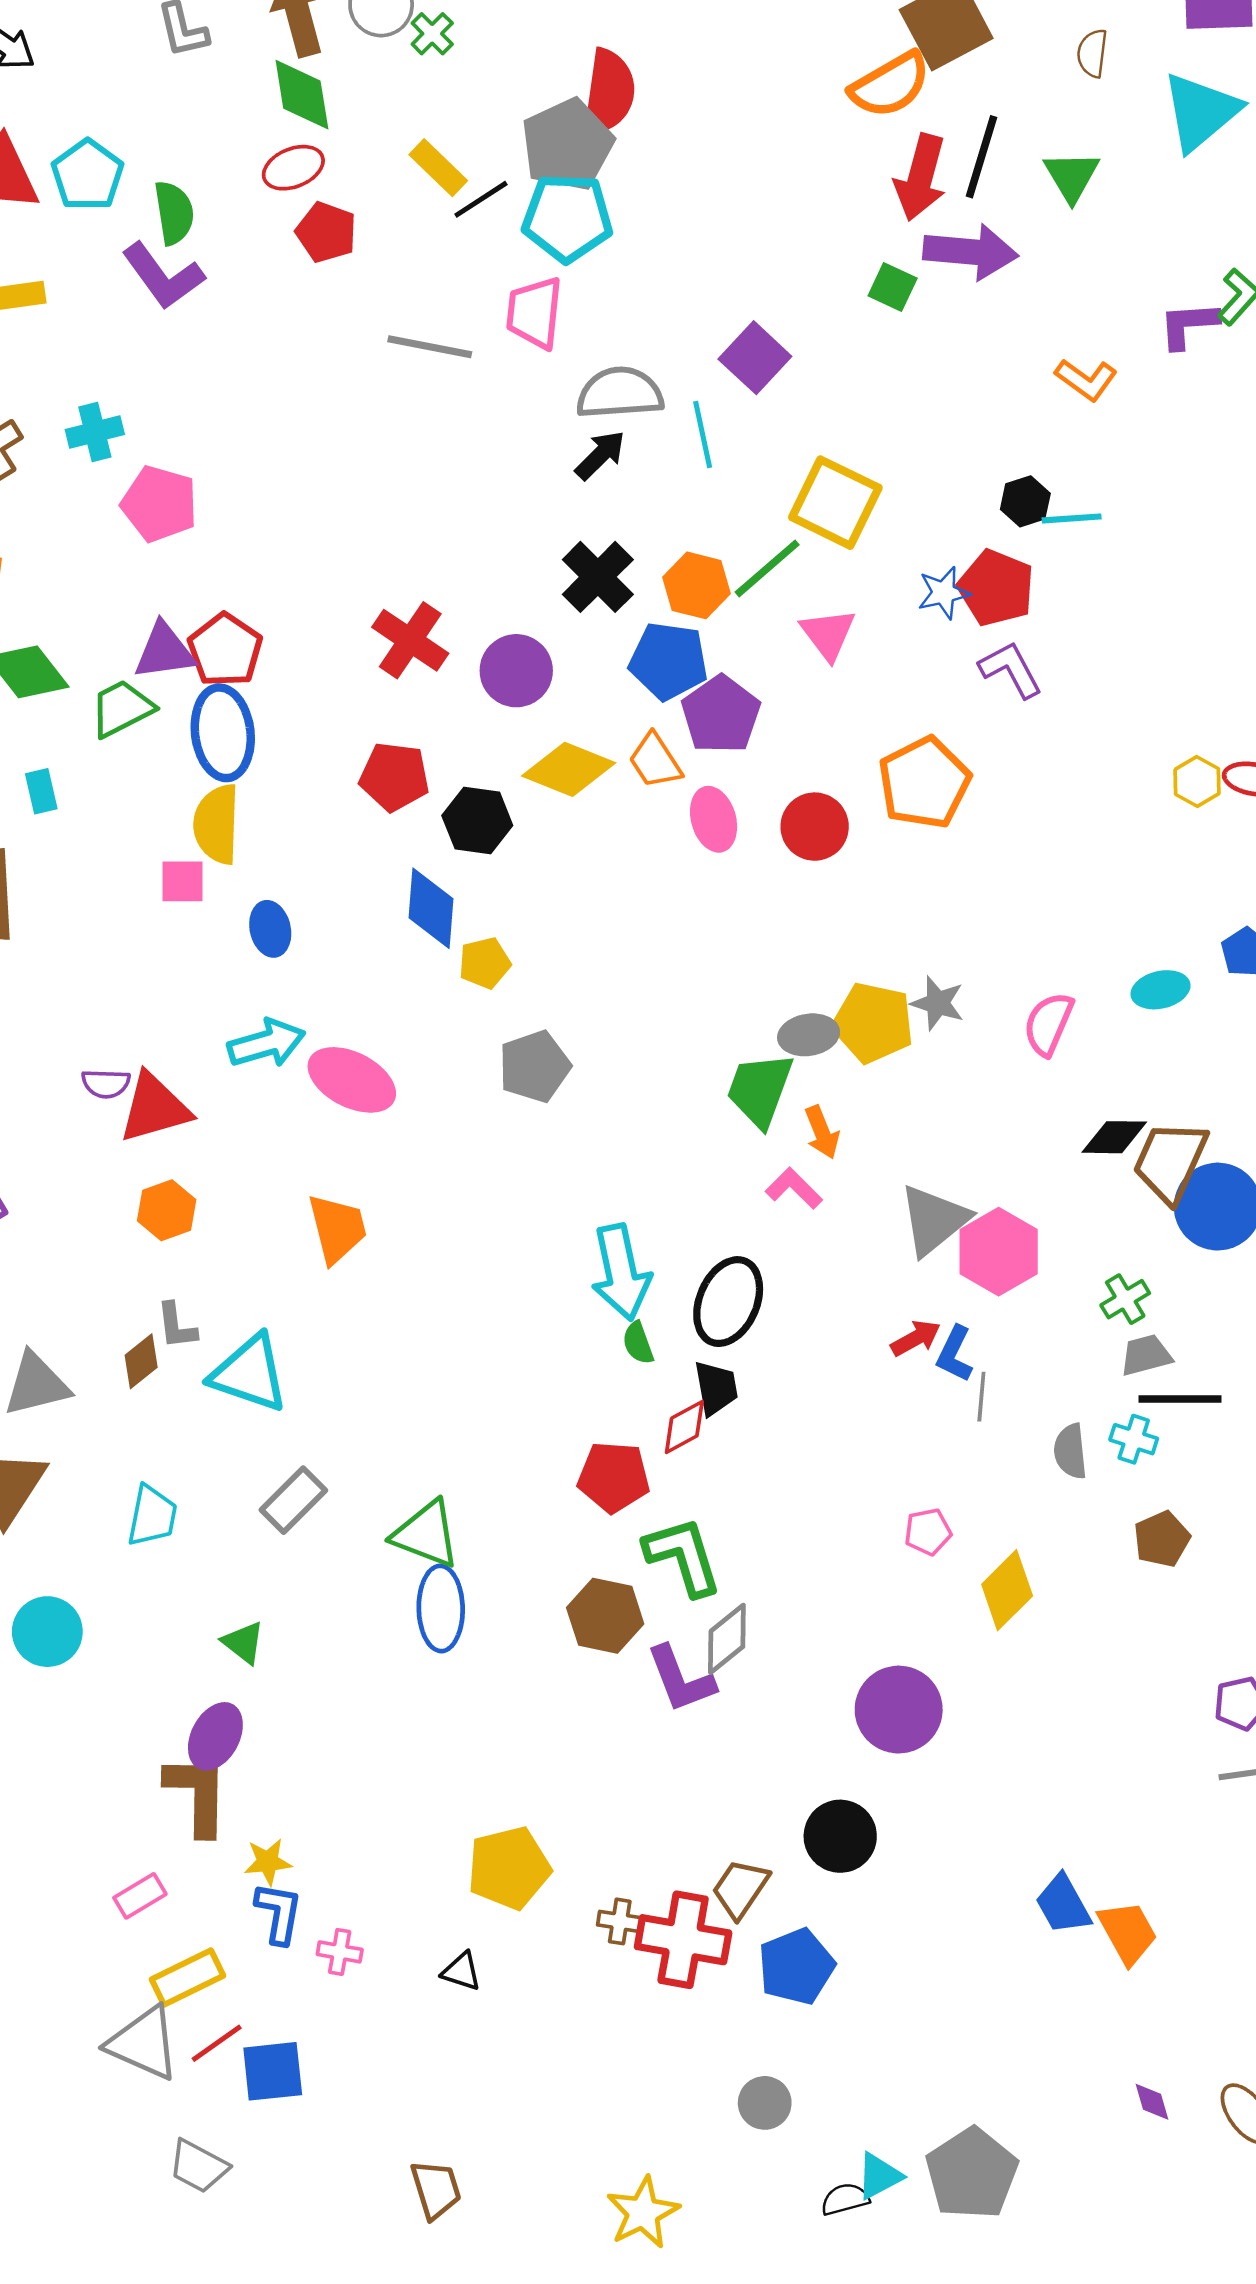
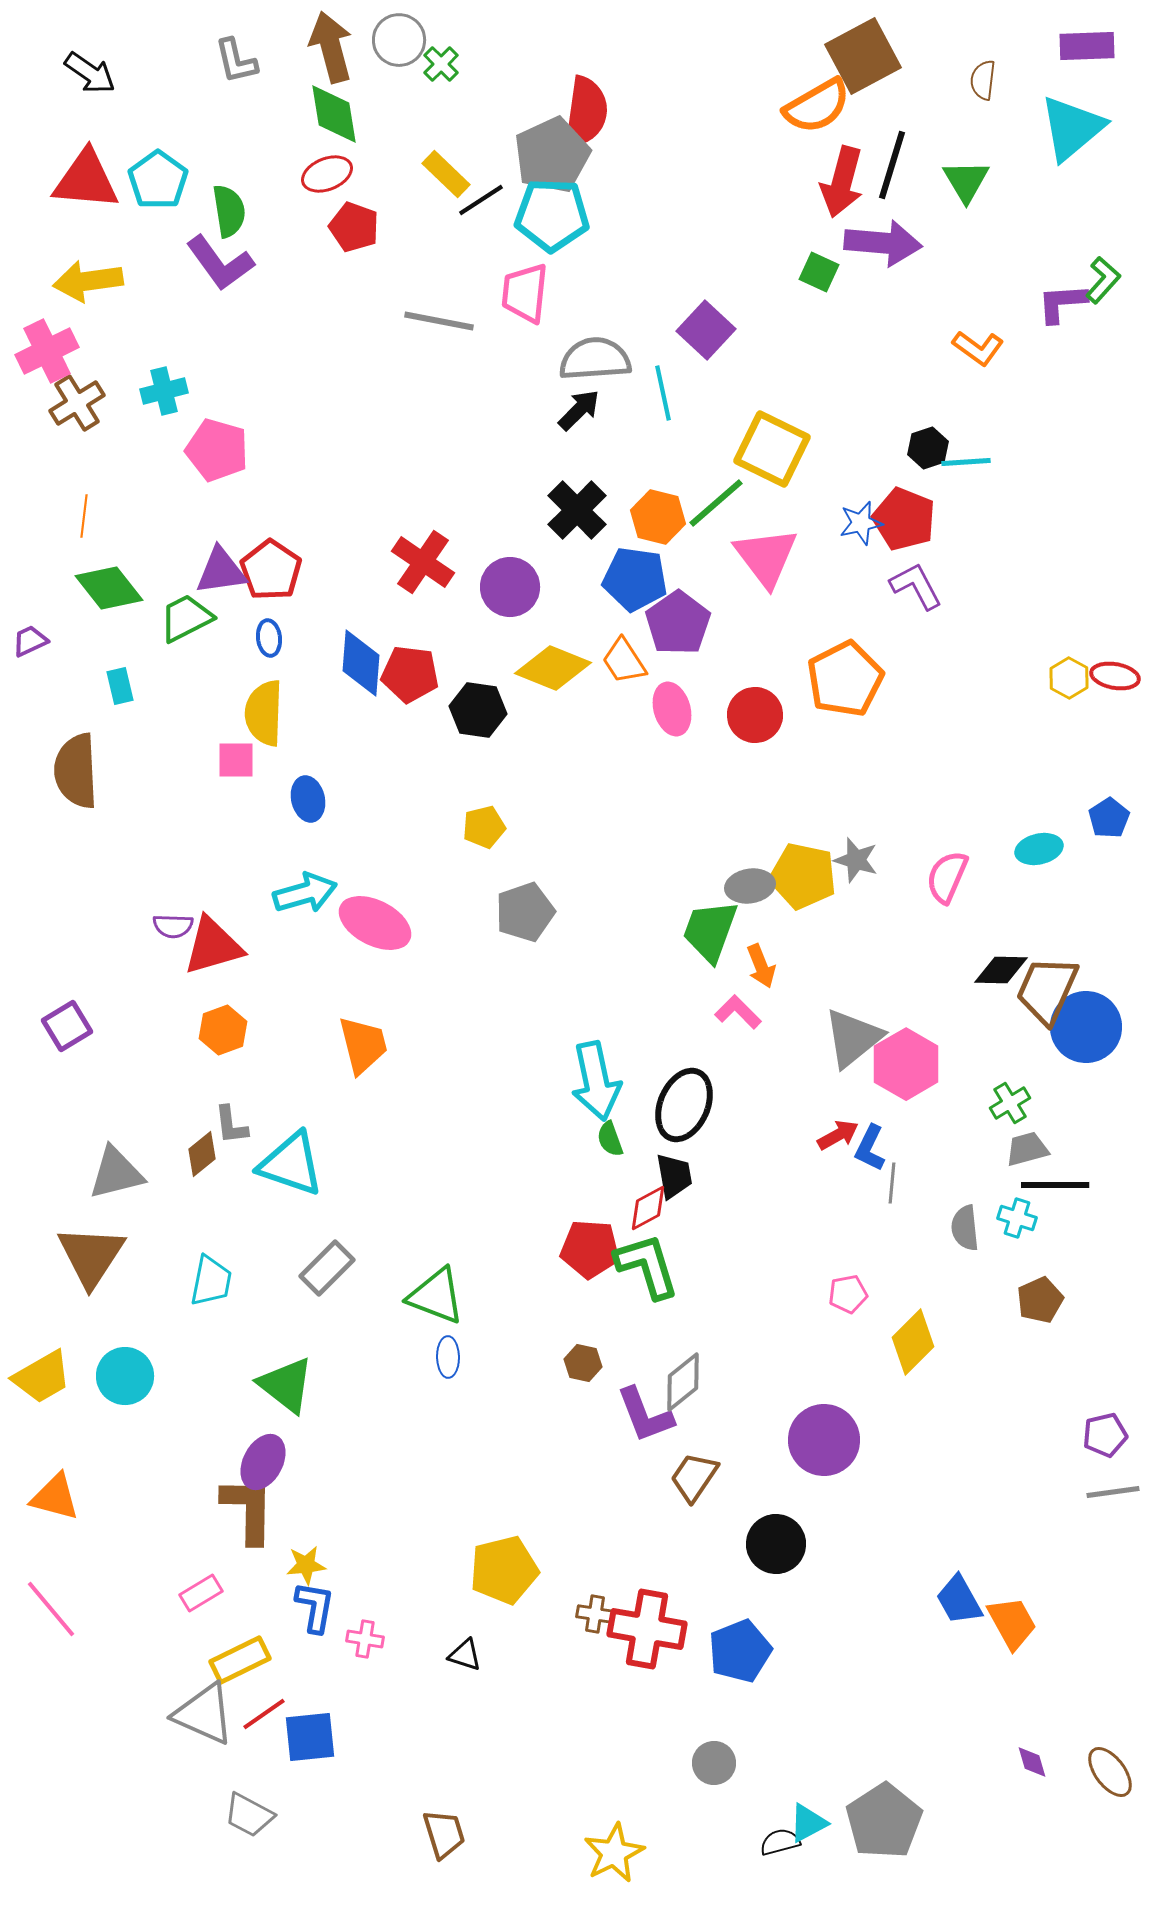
pink triangle: (828, 634) -> (766, 557), size x1.4
blue ellipse: (223, 733) -> (269, 638), size x0.5
blue diamond: (431, 908) -> (361, 663), moved
green L-shape: (683, 1556) -> (647, 1266), moved
blue ellipse: (441, 1608) -> (448, 1357), size x0.6
brown hexagon: (605, 1616) -> (583, 1363), size x0.6
green triangle: (243, 1643) -> (286, 1385), size x1.6
brown trapezoid: (740, 1889) -> (694, 1477), moved

